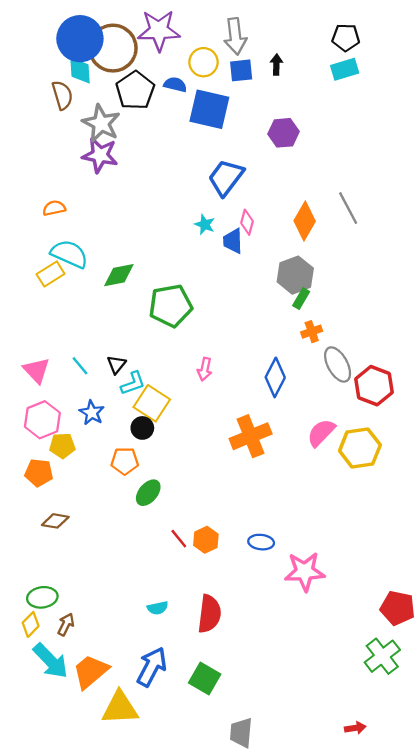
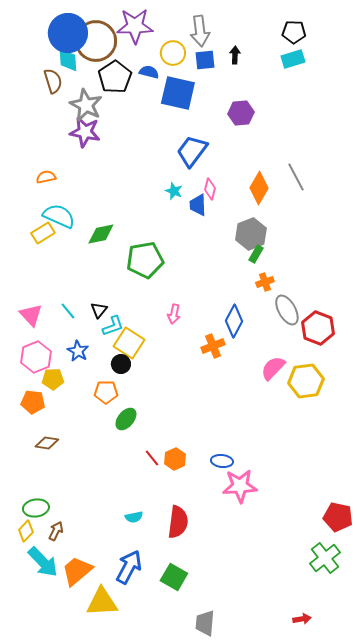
orange cross: (251, 436) -> (213, 346), moved, size x0.7
pink star: (305, 571) -> (240, 486), moved

